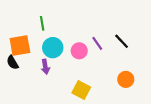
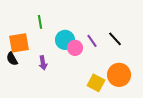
cyan circle: (53, 48) -> (65, 40), moved
orange circle: (126, 79) -> (119, 75), size x1.5
yellow square: (81, 90) -> (96, 83), moved

